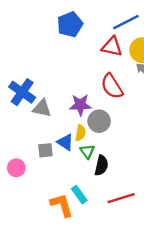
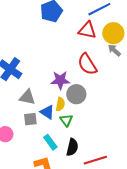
gray triangle: (42, 108) -> (27, 97), moved
black semicircle: (101, 165) -> (72, 147), moved
cyan rectangle: (79, 195) -> (50, 142), moved

